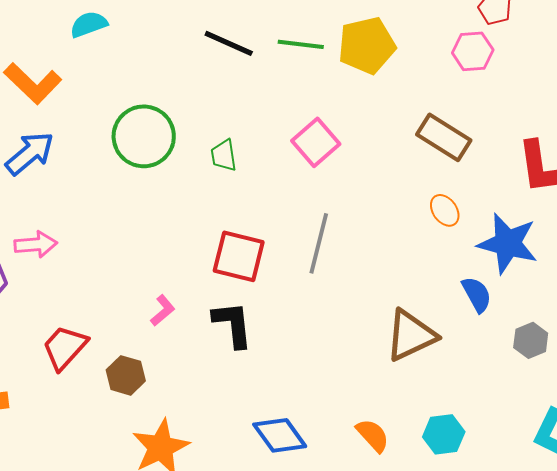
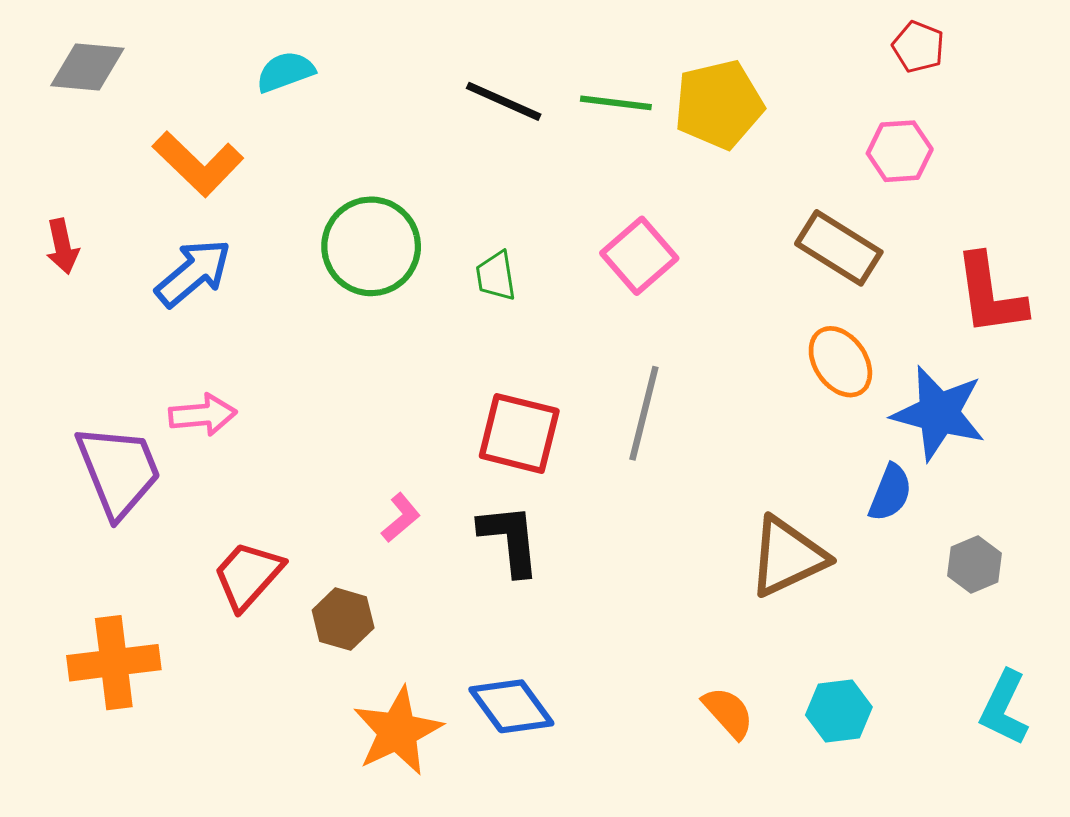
pink hexagon: (473, 51) -> (900, 151), moved
orange ellipse: (445, 210) -> (840, 362), size x1.4
blue semicircle: (477, 294) -> (890, 493), turned 51
blue diamond: (280, 435) -> (511, 706), moved

